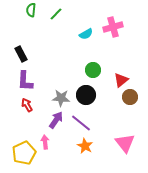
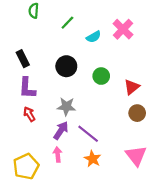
green line: (56, 14) -> (67, 23), moved
pink cross: (113, 27) -> (123, 29), turned -30
black circle: (86, 95) -> (66, 66), moved
brown circle: (130, 97) -> (137, 113), moved
pink arrow: (45, 142) -> (58, 154), moved

